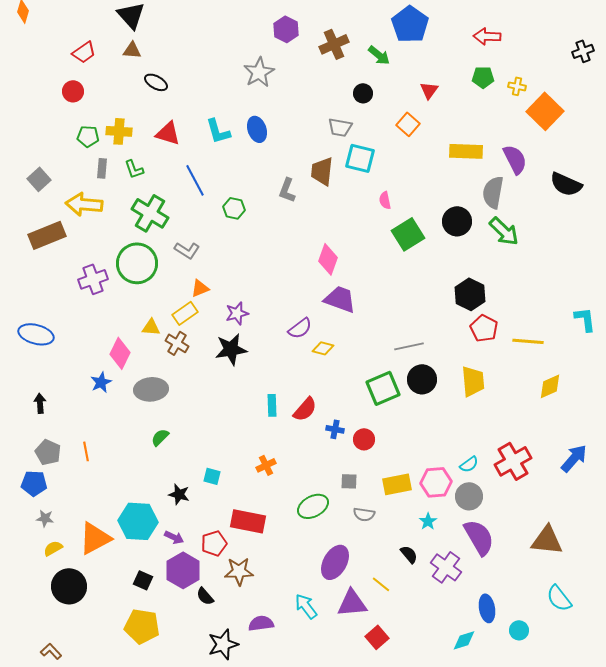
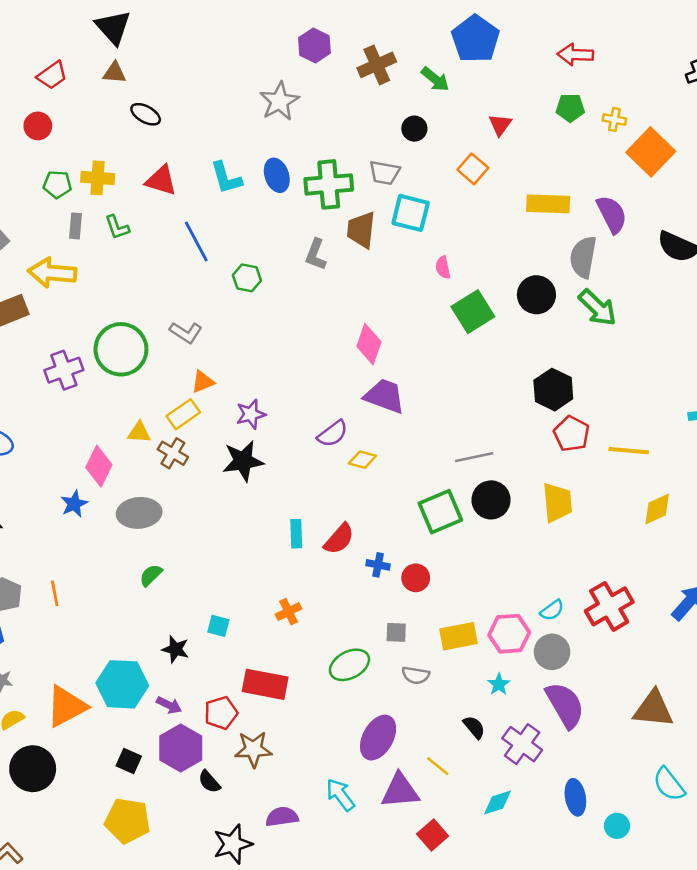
green cross: (150, 213) -> (329, 184), moved, turned -36
cyan diamond: (464, 640) -> (498, 802), moved

